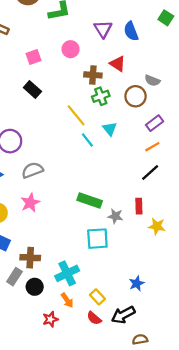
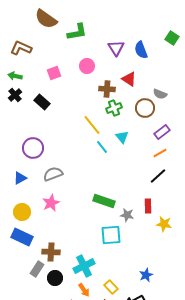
black rectangle: (32, 90) -> (42, 102), moved

